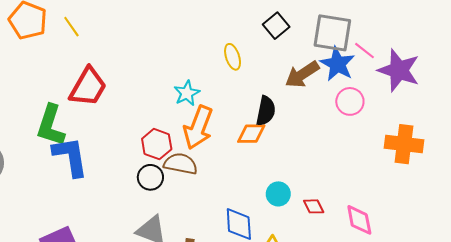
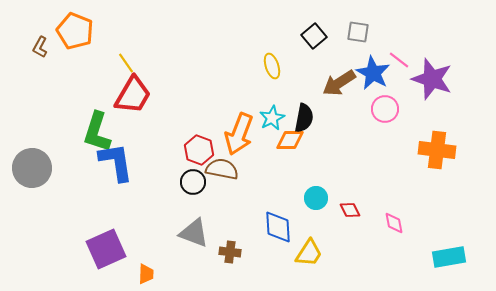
yellow line: (71, 27) -> (126, 63), moved
gray square: (332, 33) -> (358, 32), moved, size x0.6
cyan star: (187, 93) -> (272, 118), moved
pink diamond: (359, 220) -> (394, 223), size x0.7

